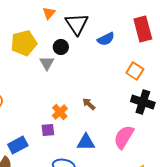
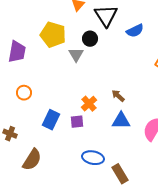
yellow pentagon: (24, 43) -> (53, 35), turned 30
blue triangle: (86, 142) -> (121, 121), moved
blue rectangle: (18, 145) -> (51, 120), moved, turned -36

